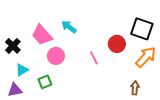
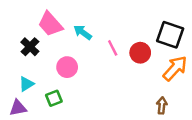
pink trapezoid: (42, 35) -> (50, 24), moved
black cross: (13, 46) -> (30, 47), moved
pink line: (94, 58) -> (113, 48), moved

